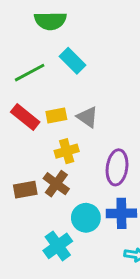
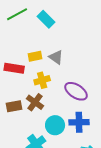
green line: (30, 73) -> (17, 14), moved
red rectangle: (25, 117) -> (14, 68), moved, turned -30
purple ellipse: (117, 167) -> (76, 91), turned -65

